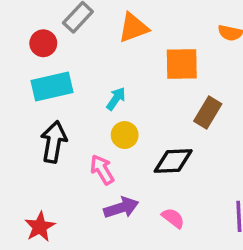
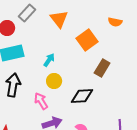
orange triangle: (133, 28) -> (59, 19), turned -48
orange square: (182, 64) -> (87, 40), turned -35

